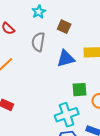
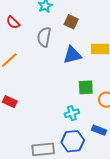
cyan cross: (67, 115) -> (72, 113), size x0.6

